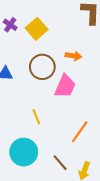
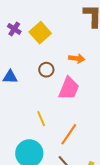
brown circle: (42, 67) -> (46, 70), size x0.6
orange line: (80, 132) -> (69, 134), moved

